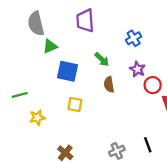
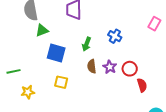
blue cross: (134, 38) -> (115, 36), moved, turned -32
green arrow: (102, 59) -> (87, 44), turned 64
purple star: (137, 69) -> (110, 67), moved

